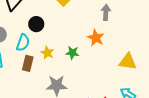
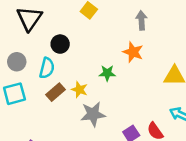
yellow star: (47, 53) -> (79, 90), moved
brown rectangle: (28, 63) -> (55, 92), turned 42

